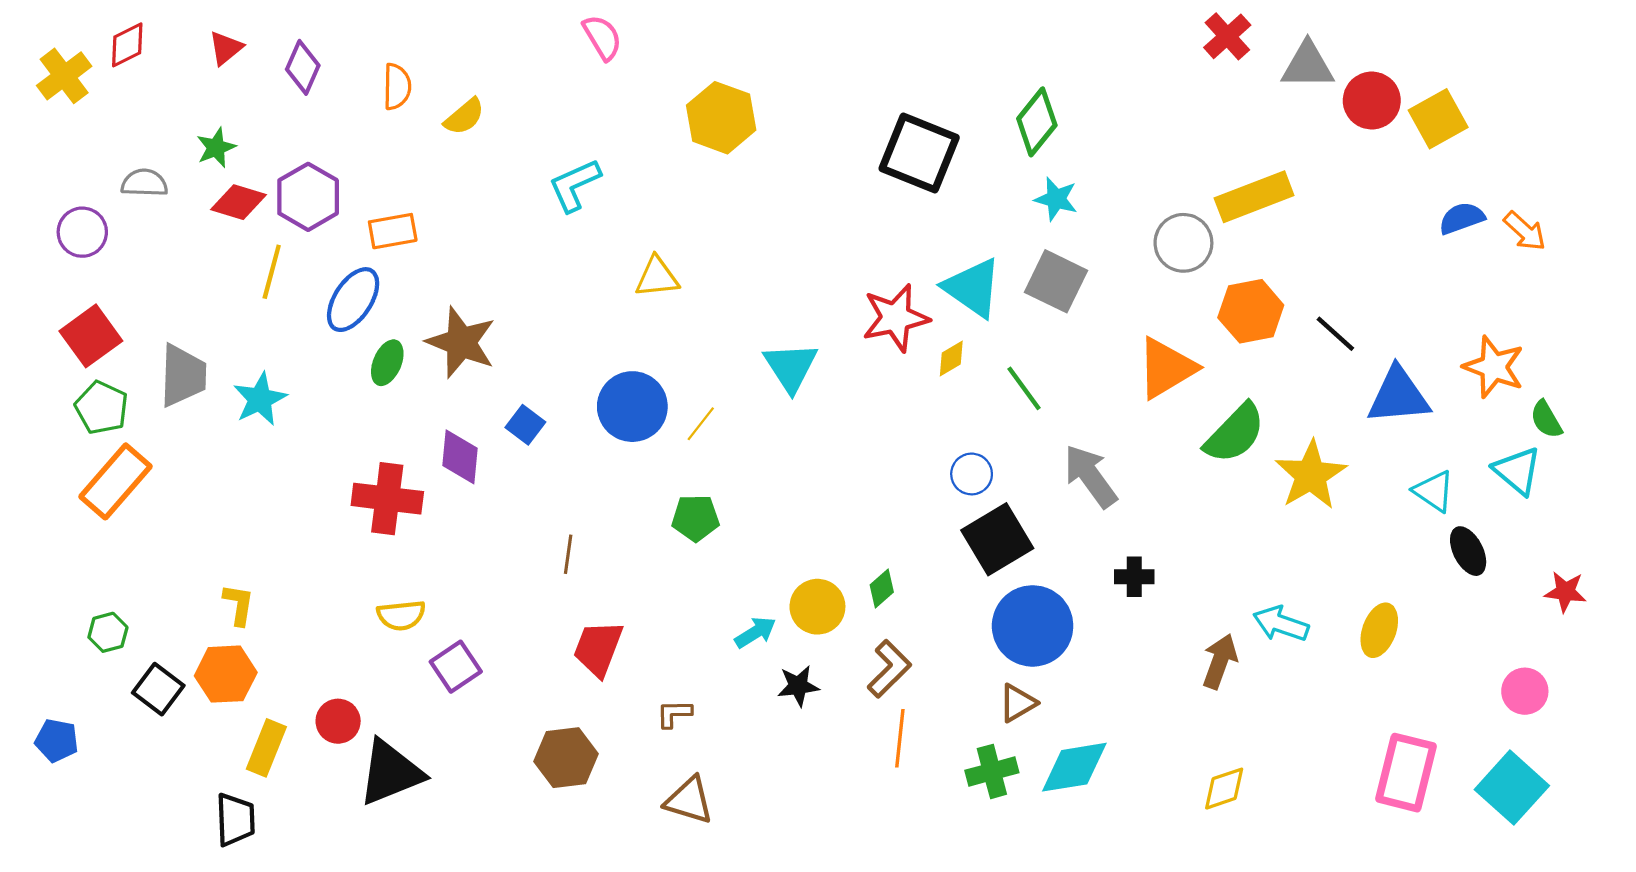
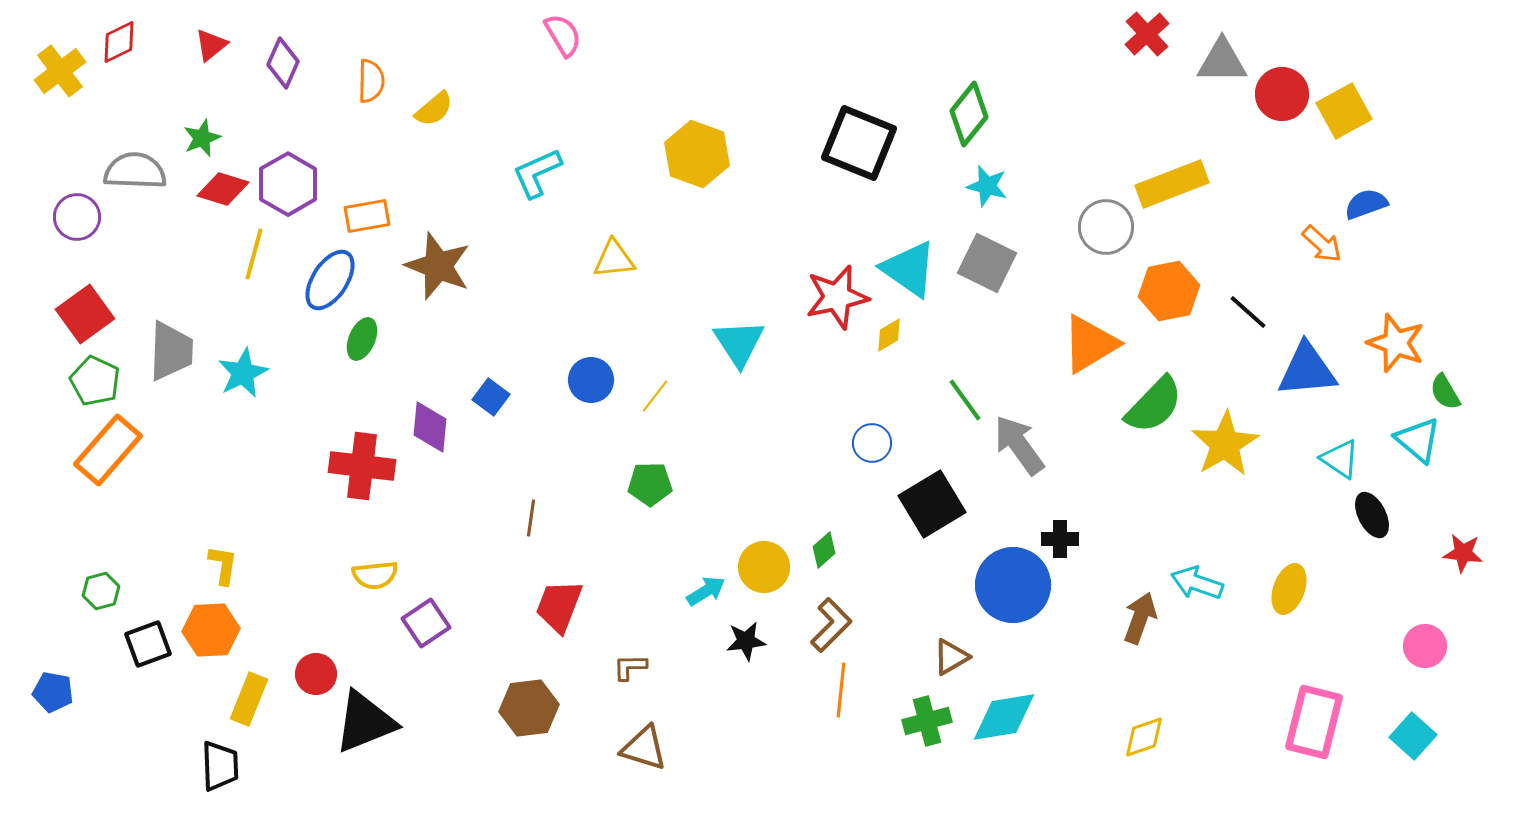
yellow hexagon: (721, 118) -> (697, 154), moved
gray semicircle: (144, 183) -> (135, 171), size x1.4
orange arrow: (1525, 231) -> (1322, 244), moved
brown star: (461, 342) -> (438, 266), moved
green line: (1024, 388) -> (965, 400), moved
blue circle: (632, 407) -> (591, 380), size x0.7
blue circle: (972, 474) -> (872, 443), moved
blue circle: (1033, 626) -> (1013, 585), moved
black square: (158, 689) -> (148, 644), turned 33
cyan square: (1512, 788) -> (1413, 736), size x0.7

